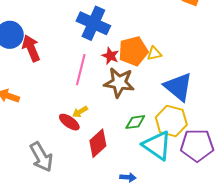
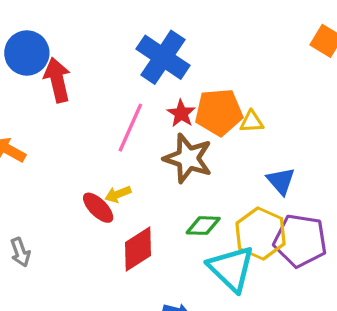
blue triangle: (178, 87) -> (281, 181), size x0.6
purple pentagon: (197, 145) -> (300, 241), moved
gray arrow: (41, 157) -> (20, 252), moved, size x0.6

